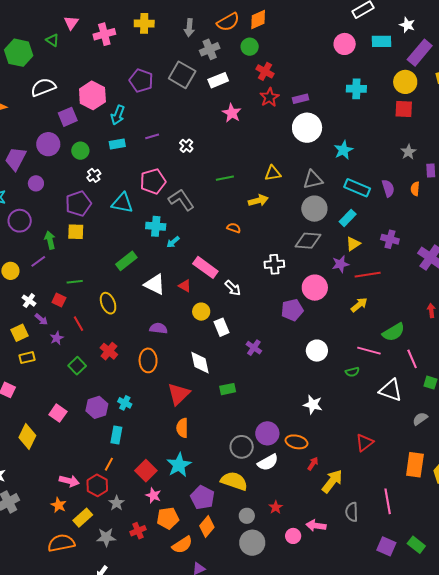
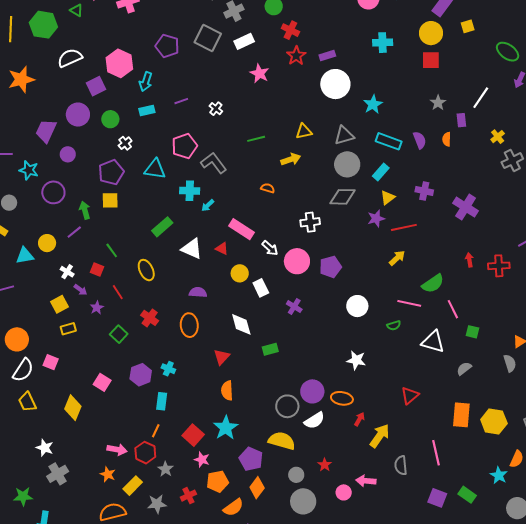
green line: (75, 282) -> (112, 250), turned 63
pink circle: (315, 288) -> (297, 261), moved
red triangle: (179, 394) -> (222, 357), size x0.7

